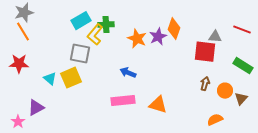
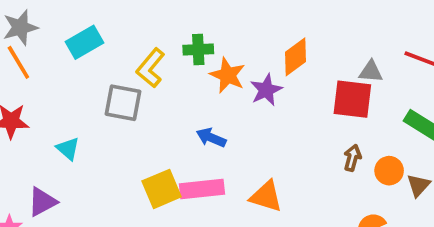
cyan rectangle: (81, 21) -> (84, 42), moved
green cross: (106, 25) -> (198, 50), moved
orange diamond: (174, 29) -> (295, 57), turned 35
purple star: (158, 37) -> (266, 90), moved
yellow square: (71, 78) -> (162, 189), moved

